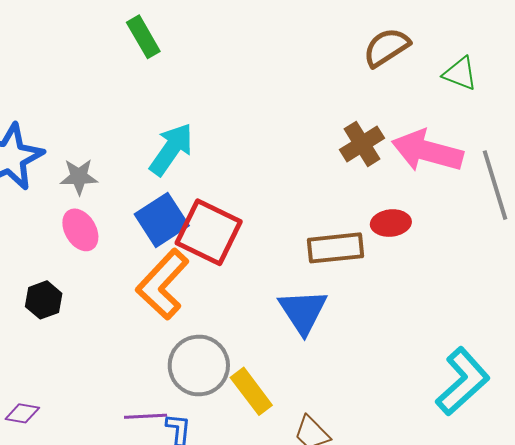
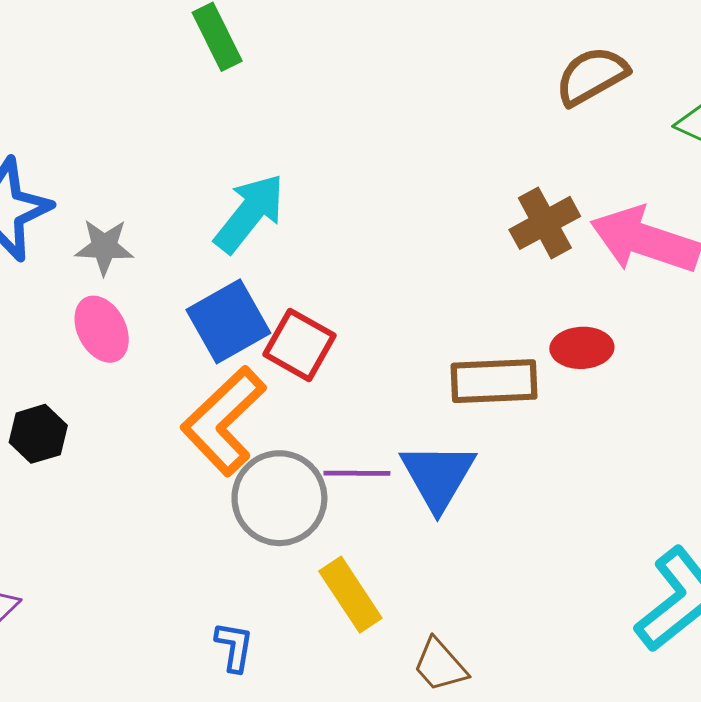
red square: (209, 232) -> (300, 345), size x0.7
gray circle: (199, 366) -> (279, 498), moved
purple line: (146, 416) -> (357, 473), moved

